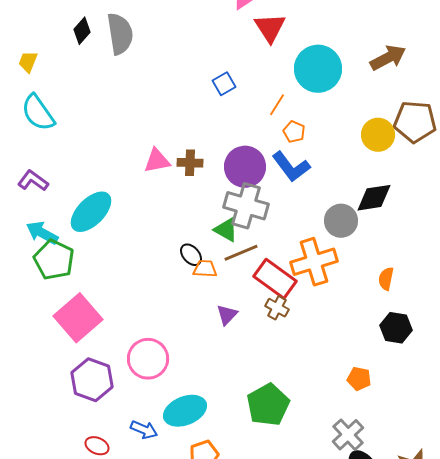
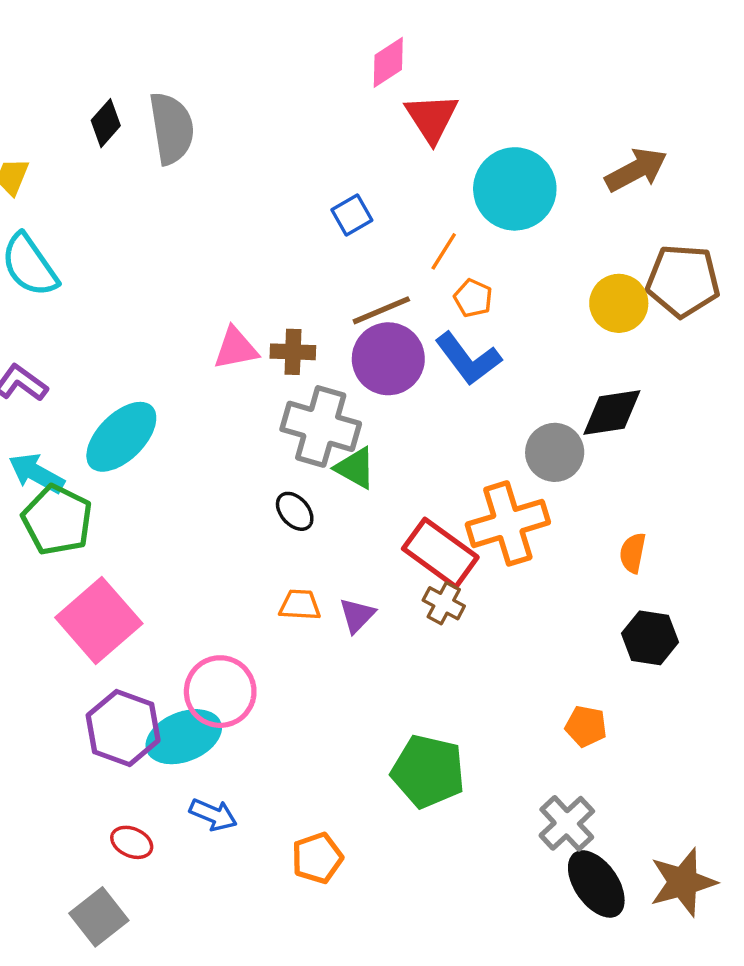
gray cross: (246, 206) -> (321, 426), moved
brown line: (241, 253) -> (381, 310), moved
orange trapezoid: (205, 269) -> (300, 605), moved
green pentagon: (268, 405) -> (428, 771), turned -30
cyan ellipse: (185, 411) -> (184, 737), moved

